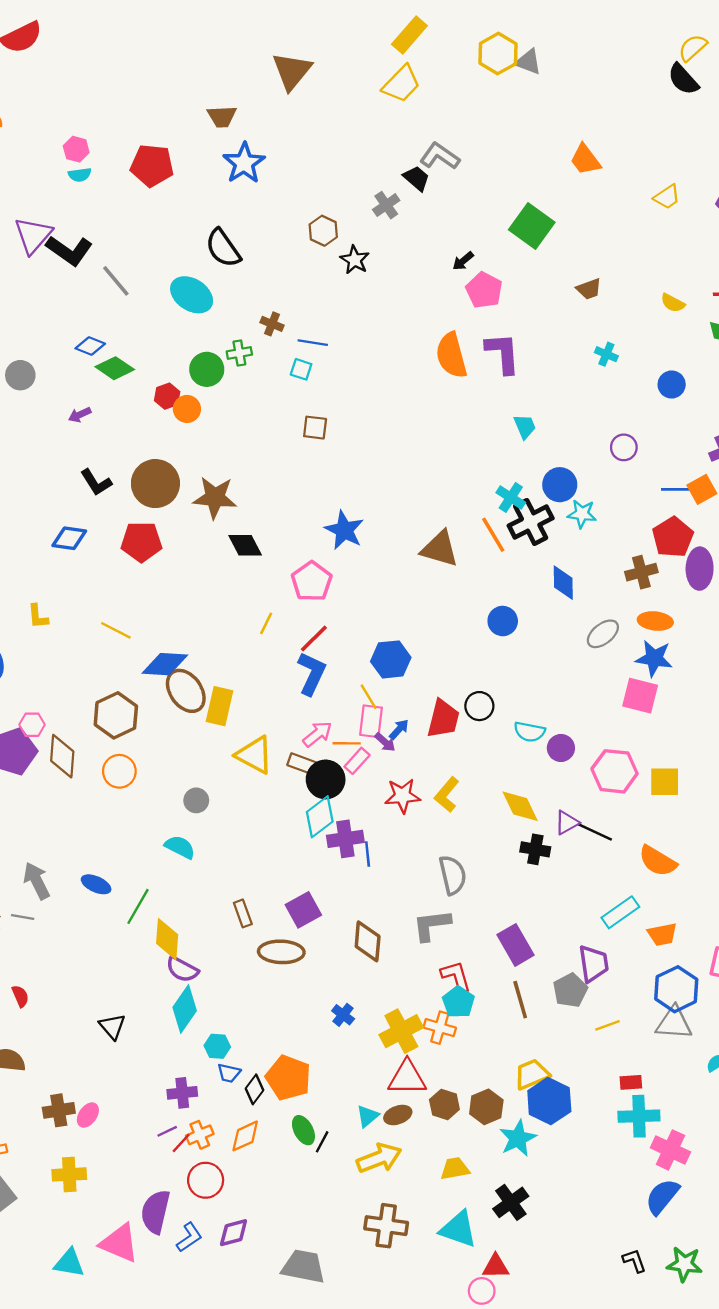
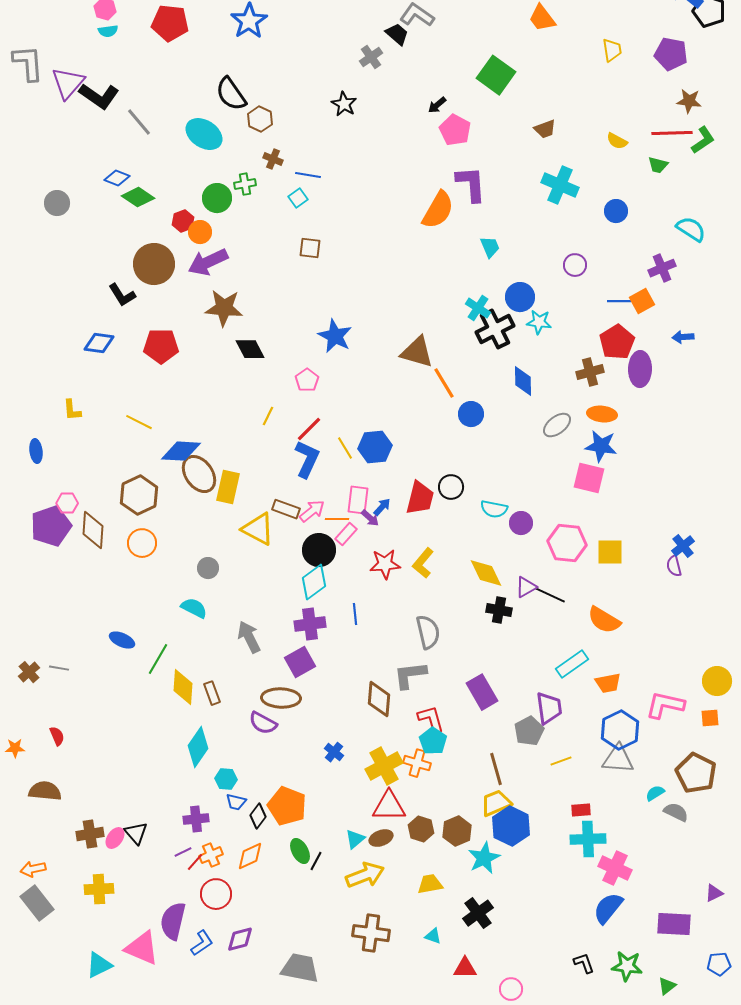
yellow trapezoid: (667, 197) -> (612, 50), turned -65
brown hexagon: (323, 231) -> (260, 119), moved
cyan cross: (606, 354) -> (560, 185), size x1.8
orange semicircle: (451, 355) -> (438, 210), moved, turned -135
cyan square: (301, 369) -> (298, 198), turned 36
purple arrow: (80, 415) -> (208, 262), moved, size x2.0
brown circle: (155, 484) -> (154, 264), moved
orange line: (493, 535) -> (444, 383), moved
pink pentagon: (312, 581) -> (307, 380), size x0.7
yellow line: (369, 697) -> (345, 448), moved
brown rectangle: (303, 764) -> (286, 509), moved
purple cross: (345, 839) -> (310, 624), moved
gray arrow: (37, 881) -> (249, 637), moved
brown rectangle: (243, 913) -> (212, 693), moved
brown diamond: (368, 941) -> (379, 699), moved
purple semicircle: (182, 969) -> (263, 723), moved
brown line: (520, 1000) -> (496, 769), moved
black triangle: (112, 1026) -> (136, 833), moved
cyan triangle: (458, 1229) -> (433, 936), size x0.5
cyan triangle: (69, 1263) -> (99, 965), turned -36
pink circle: (482, 1291) -> (511, 989), moved

